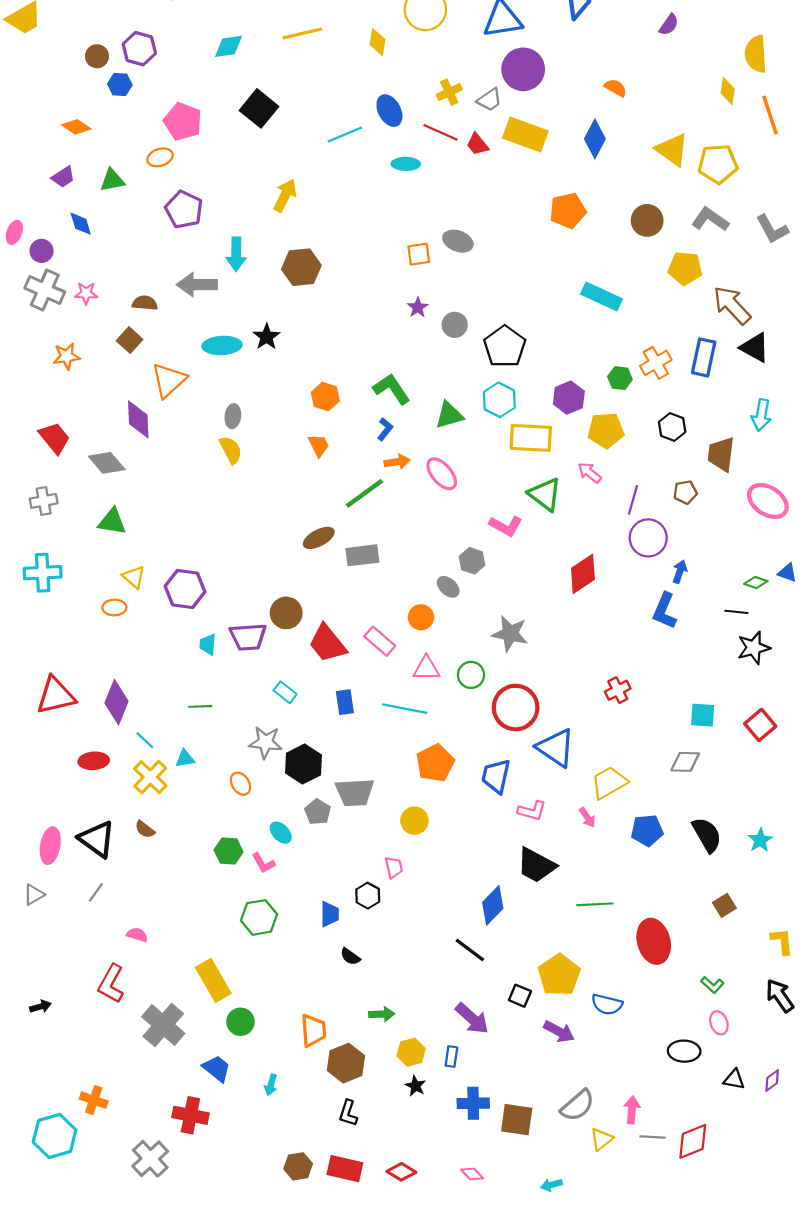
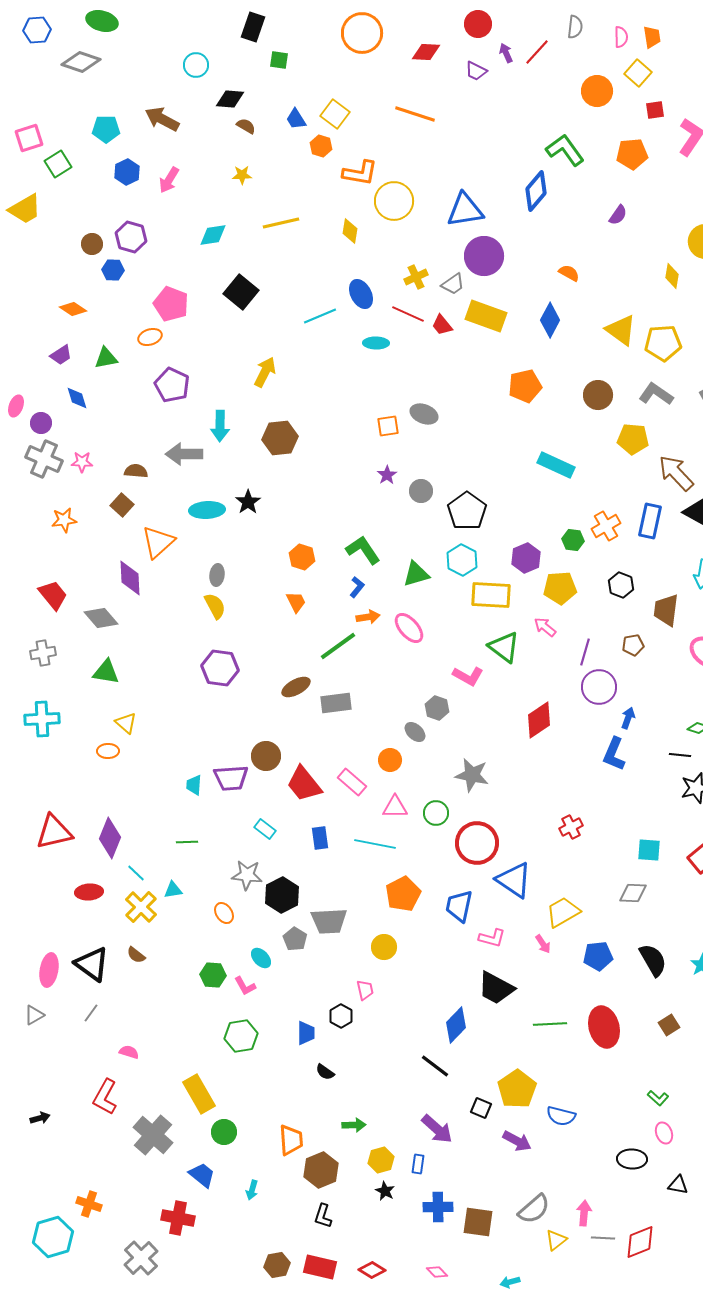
purple hexagon: (185, 589) -> (220, 668), moved
red ellipse: (654, 941) -> (604, 1027), moved

